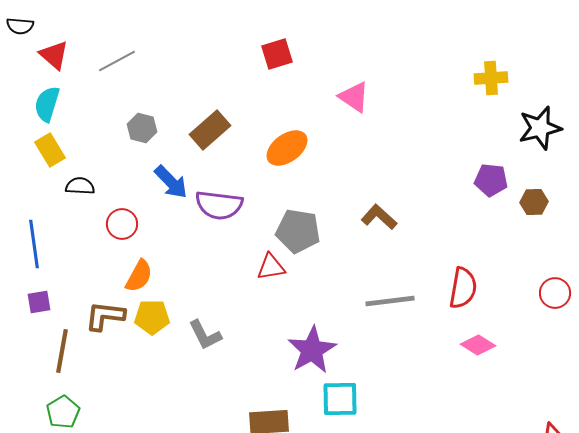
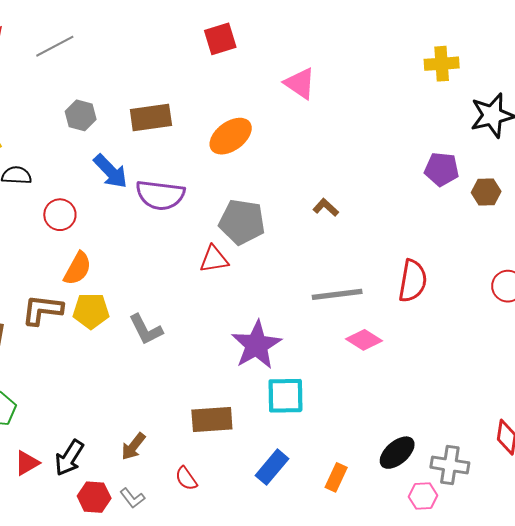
brown rectangle: (210, 130) -> (151, 117), turned 33
brown L-shape: (379, 217) -> (326, 207), size x0.7
pink diamond: (478, 345) -> (364, 340), moved

